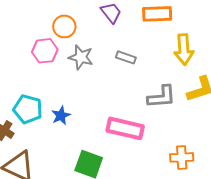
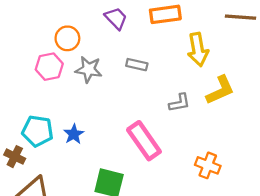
gray L-shape: (162, 97) -> (179, 103), size x0.7
pink rectangle: (125, 128) -> (144, 141), turned 48
orange cross: (182, 157) -> (208, 165), turned 30

